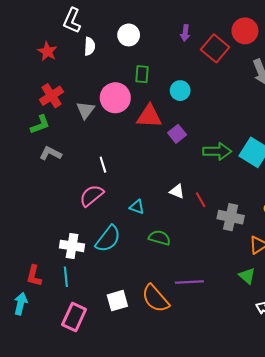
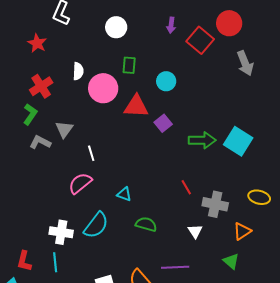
white semicircle: (90, 46) -> (78, 71), moved
gray triangle: (85, 110) -> (64, 129), moved
green L-shape: (40, 125) -> (30, 114), turned -35
white triangle: (177, 191) -> (195, 231), moved, turned 35

